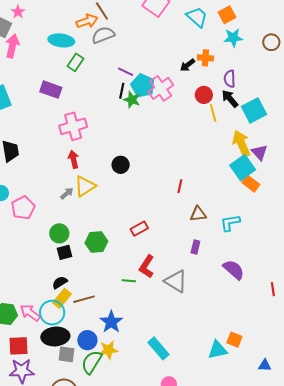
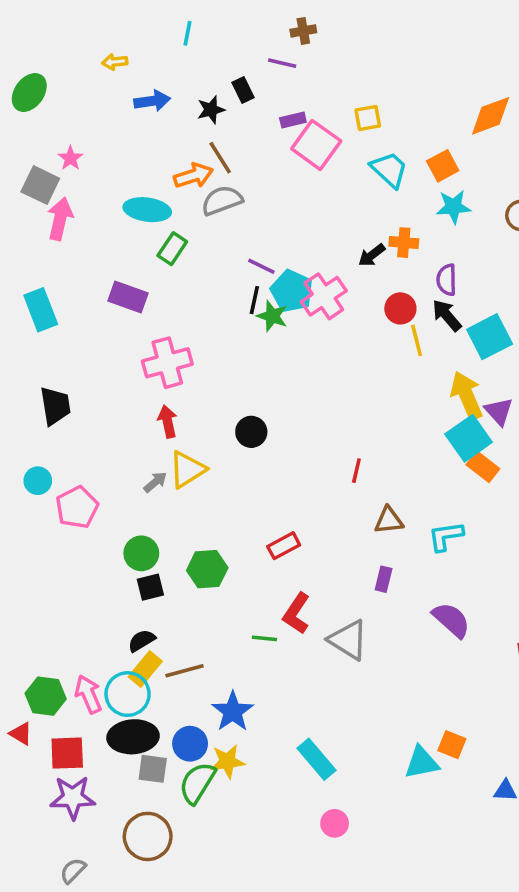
pink arrow: (30, 313) -> (88, 694), turned 30

